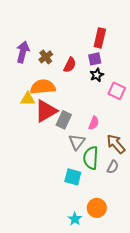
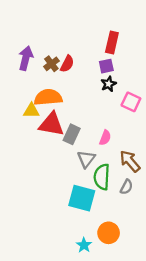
red semicircle: (70, 65) -> (67, 64), moved
red triangle: (46, 111) -> (51, 124), turned 40
cyan square: (73, 177) -> (82, 198), size x1.4

